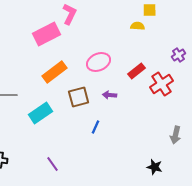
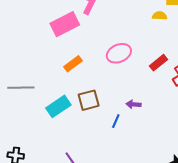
orange rectangle: (55, 72) -> (73, 64), size x0.7
purple arrow: (110, 95) -> (134, 104), moved
brown square: (79, 97) -> (89, 100), moved

